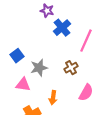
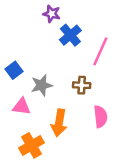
brown cross: (71, 68) -> (82, 85), turned 32
pink semicircle: (86, 93) -> (100, 117), turned -36
orange arrow: (53, 98) -> (59, 123), size x1.5

